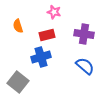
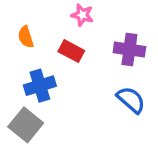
red rectangle: (47, 35) -> (71, 51), turned 42
blue cross: (41, 57) -> (40, 86), moved

